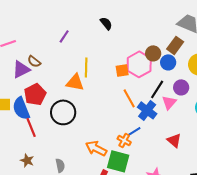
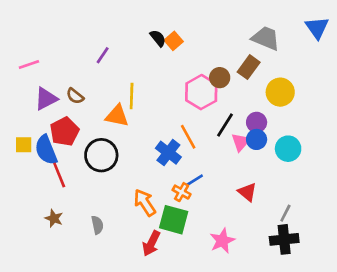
brown semicircle: (34, 61) -> (75, 96), moved
blue circle: (168, 62) -> (257, 139), moved
orange square: (122, 70) -> (174, 41), moved, turned -32
blue cross: (147, 110) -> (168, 153), moved
orange arrow: (96, 148) -> (145, 203), turned 30

